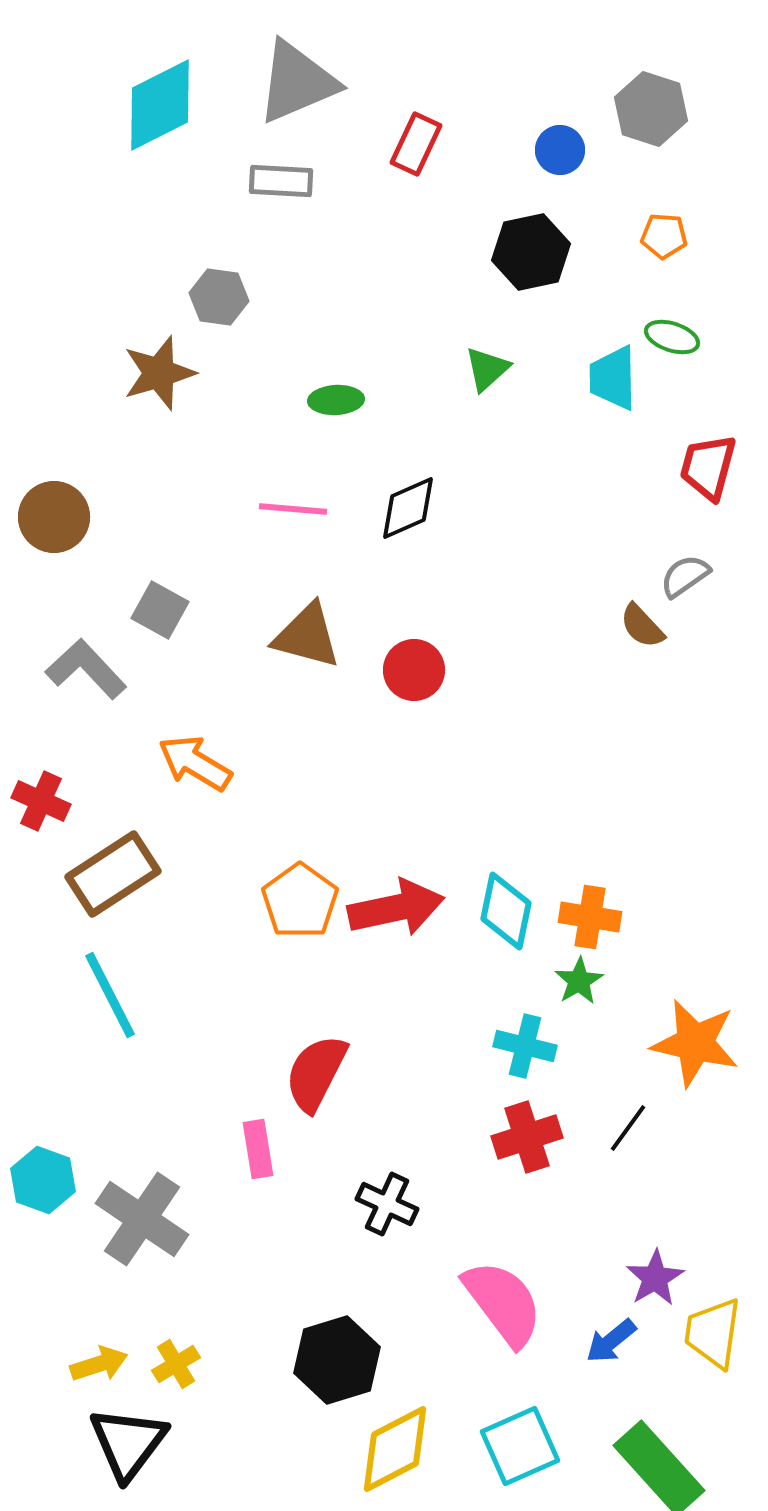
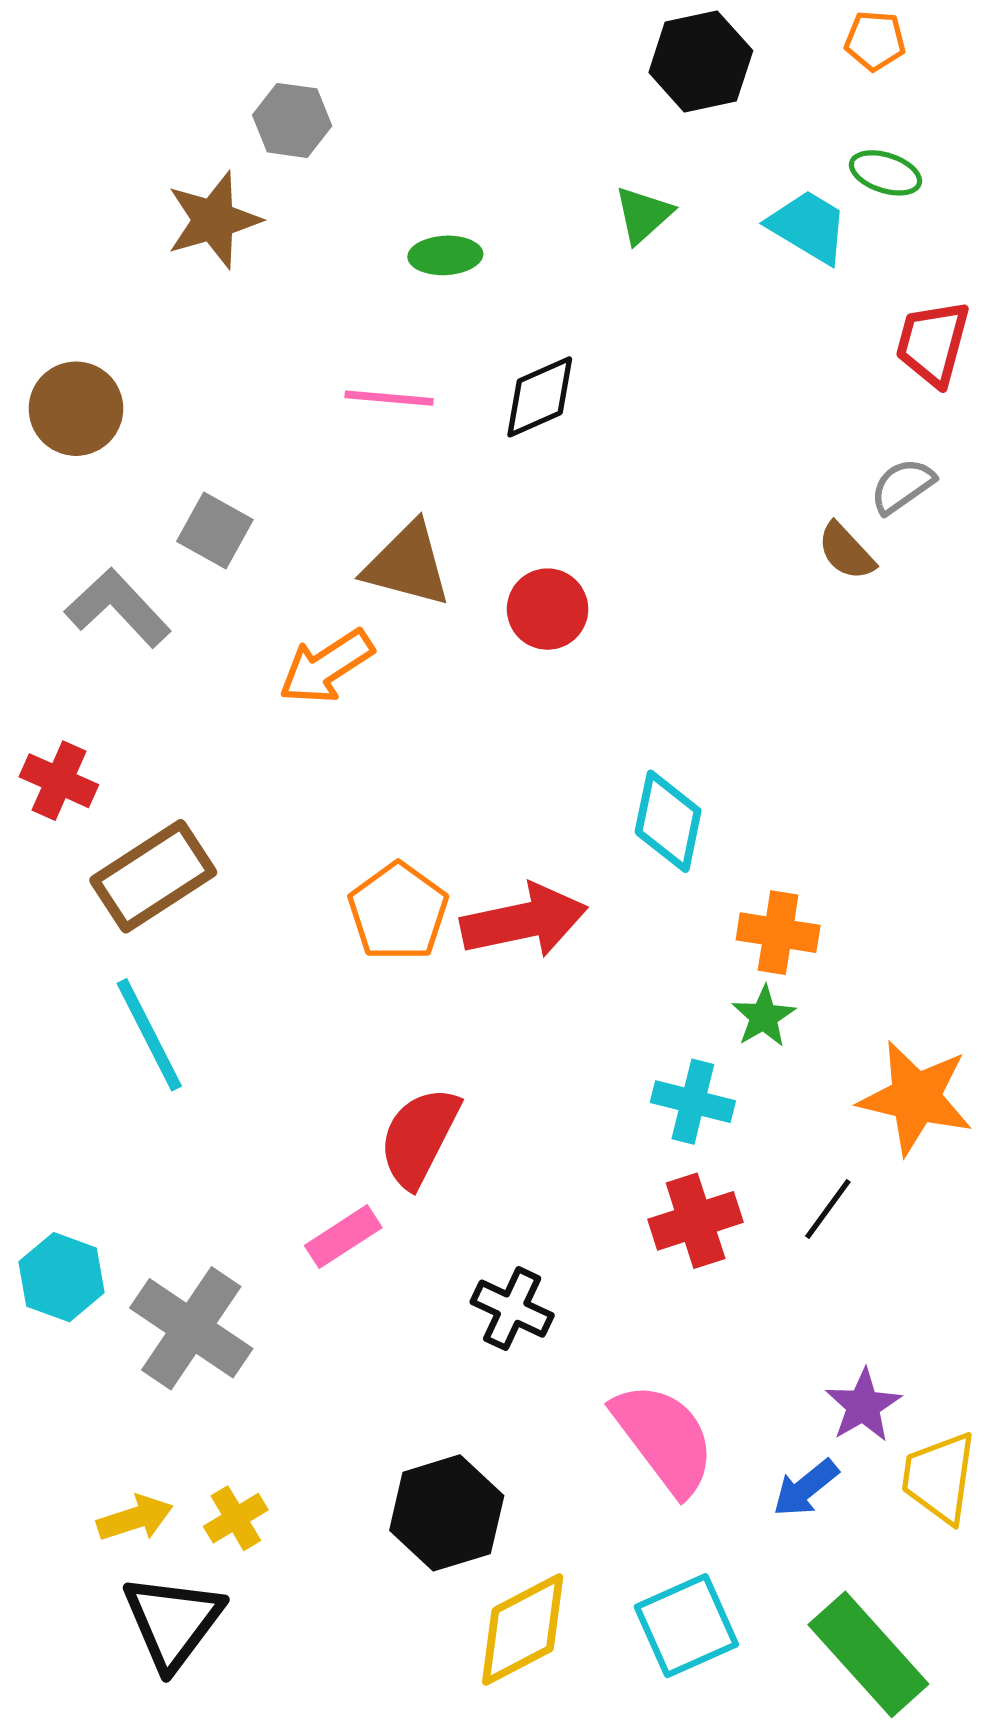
cyan trapezoid: (613, 378) -> (808, 227), turned 122
orange arrow: (195, 763) -> (326, 667), moved, turned -64
cyan diamond: (506, 911) -> (668, 821), moved
pink rectangle: (258, 1149) -> (343, 1237), turned 66

